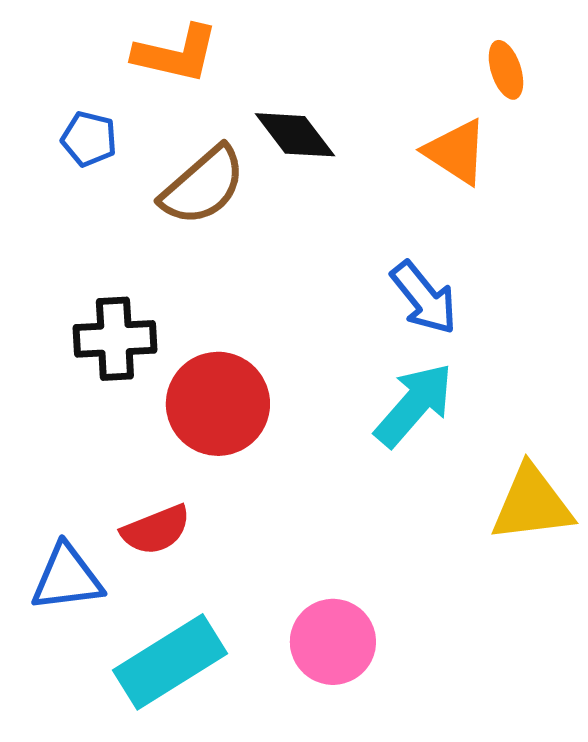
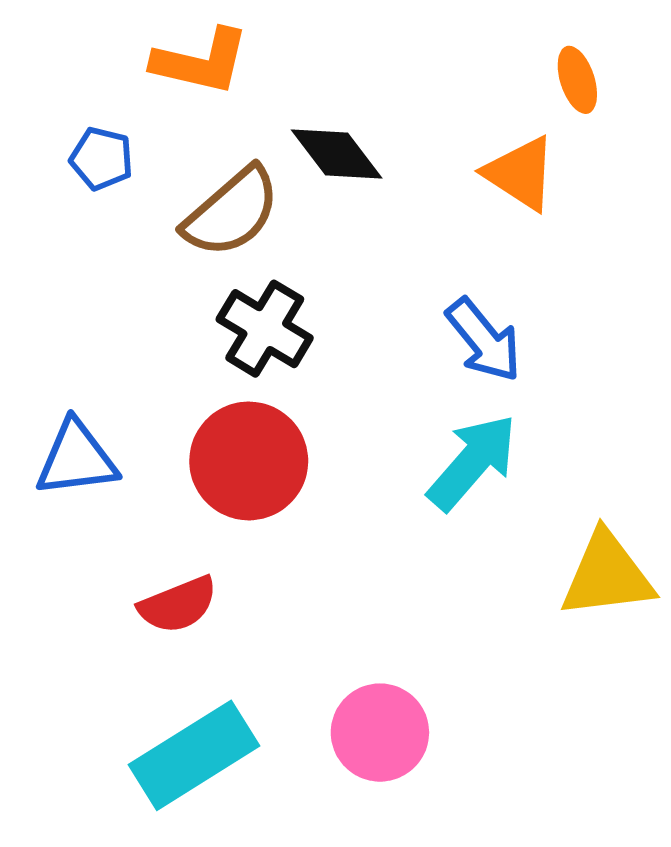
black cross: (115, 339) -> (265, 329), moved, turned 34
blue triangle: (67, 578) -> (76, 459), moved

